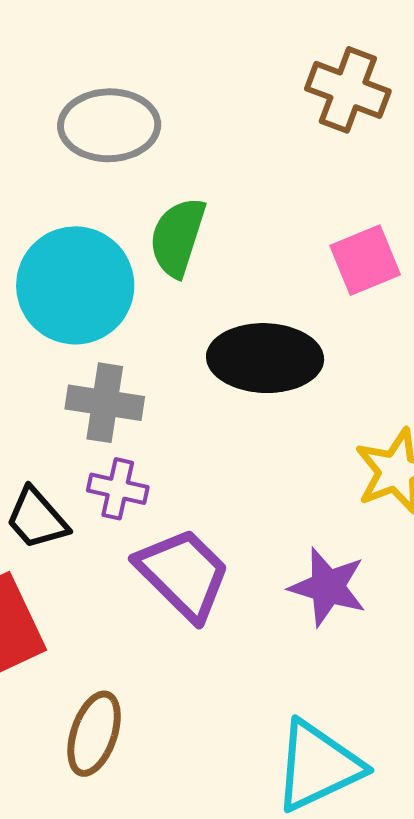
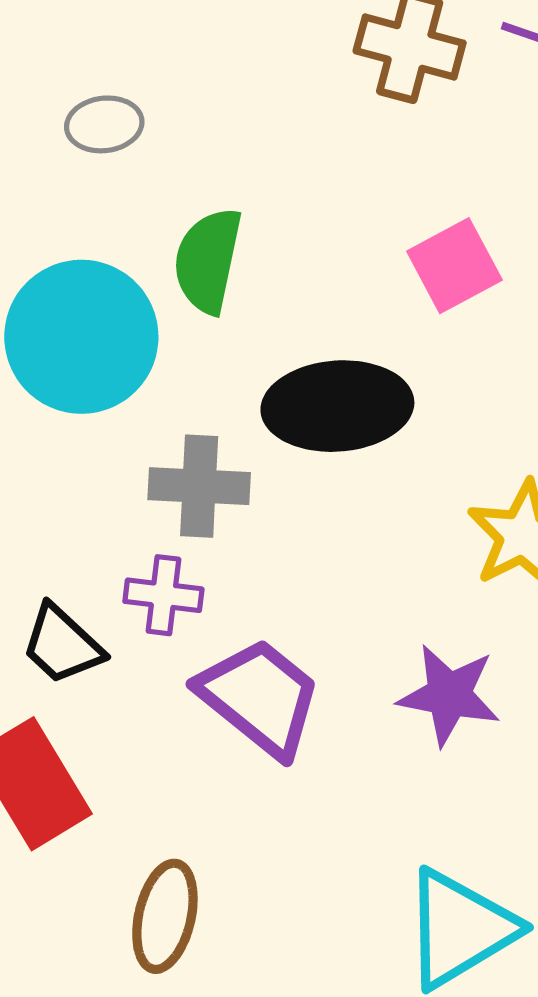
gray ellipse: (109, 125) -> (104, 124), size x0.6
gray cross: (105, 403) -> (199, 486), moved

